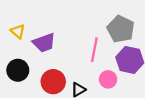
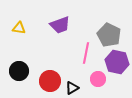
yellow triangle: (18, 31) -> (19, 28), moved, turned -32
purple trapezoid: (44, 43) -> (60, 25), moved

